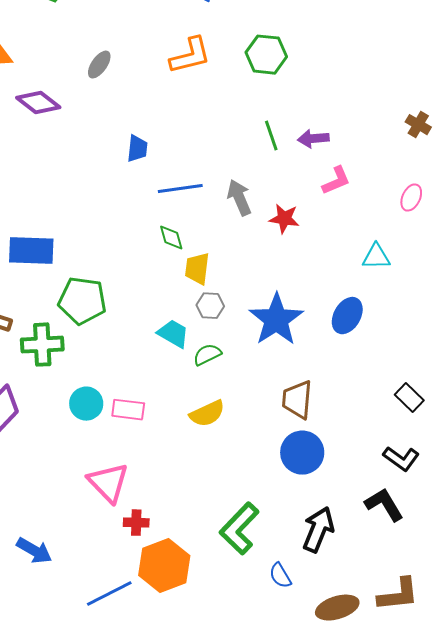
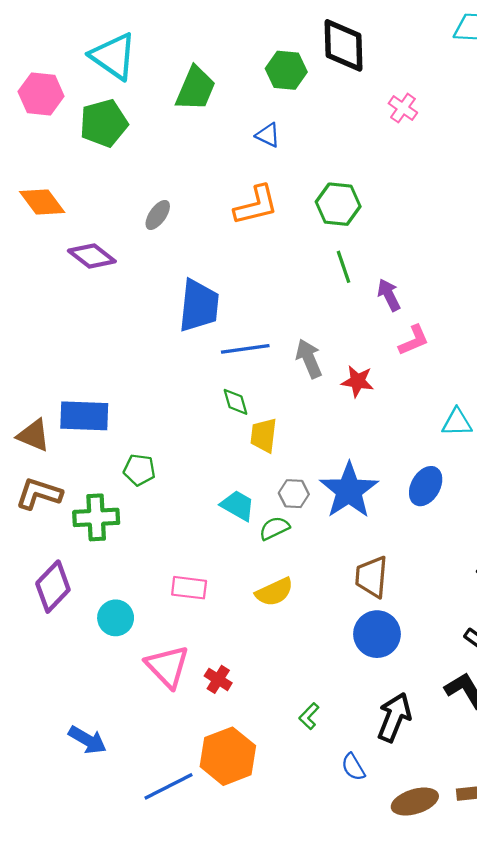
green line: (271, 136) -> (344, 267), moved
purple arrow: (313, 139) -> (389, 295), turned 68
blue trapezoid: (137, 149) -> (199, 306), size x1.8
green pentagon: (82, 301) -> (139, 470), size x0.6
gray hexagon: (210, 306) -> (294, 494), moved
cyan circle: (86, 404) -> (116, 618), moved
red cross: (136, 523) -> (218, 679), moved, turned 30
green L-shape: (239, 529) -> (309, 716), size x0.5

